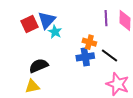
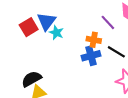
purple line: (106, 18) -> (108, 22), moved, turned -35
black semicircle: (39, 66) -> (32, 79), moved

